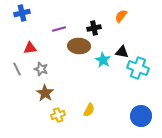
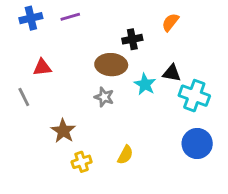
purple line: (59, 29) -> (70, 17), moved
gray star: (41, 69) -> (104, 97), moved
blue circle: (141, 116) -> (197, 143), moved

